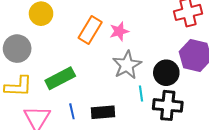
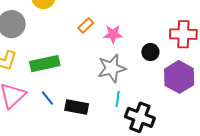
orange rectangle: (90, 30) -> (86, 25), size x0.6
black circle: (166, 73) -> (150, 52), moved, size x0.7
blue line: (72, 111) -> (47, 98), turned -42

